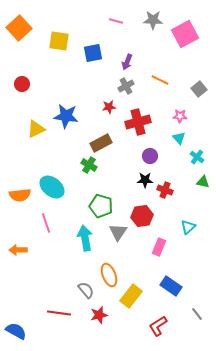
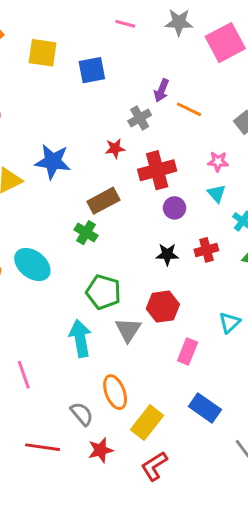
purple arrow: (127, 62) -> (161, 90), moved
purple circle: (150, 156) -> (175, 208), moved
red cross: (165, 190) -> (206, 250), moved, turned -35
pink line: (46, 223) -> (24, 375), moved
red L-shape: (158, 326) -> (154, 466), moved

